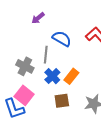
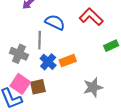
orange rectangle: (71, 76) -> (68, 61), turned 35
brown square: (62, 101) -> (38, 87), moved

